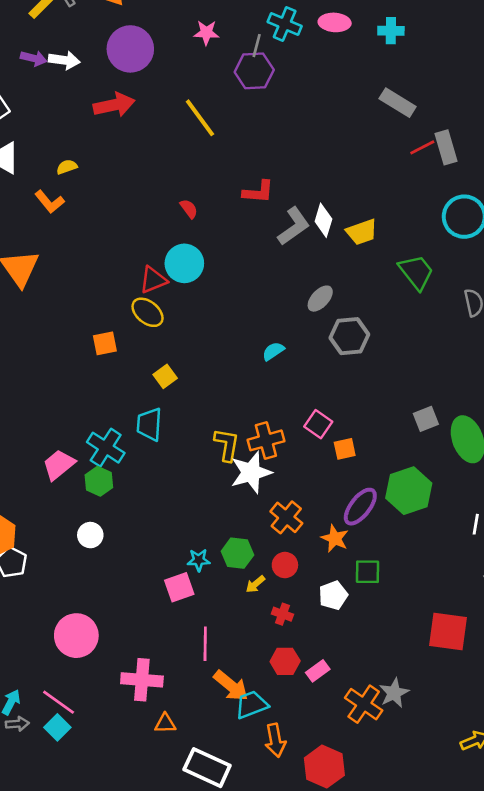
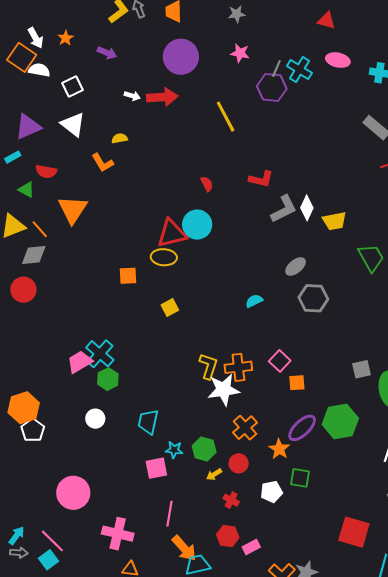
cyan cross: (285, 24) -> (299, 70), moved
white arrow: (64, 60) -> (132, 96), moved, size x0.7
red triangle: (153, 280) -> (172, 234), size x1.4
yellow ellipse: (148, 312) -> (164, 257), turned -45
cyan trapezoid: (149, 424) -> (148, 422), moved
cyan cross: (106, 448) -> (100, 354), moved

